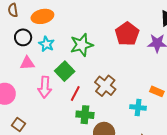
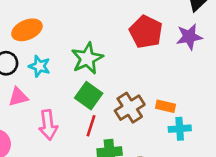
green square: (65, 71) -> (89, 96), moved
brown cross: (105, 86) -> (130, 108), turned 30
orange rectangle: (157, 91) -> (166, 106), moved

